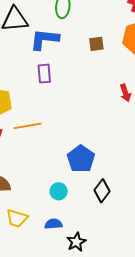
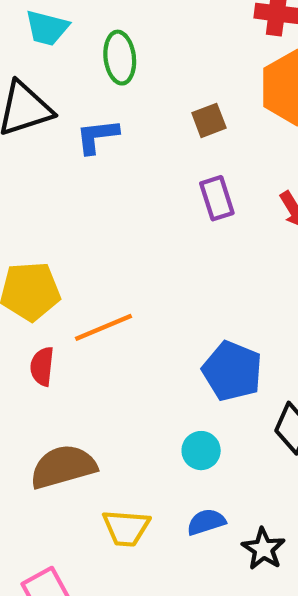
blue L-shape: (45, 39) -> (97, 136), size x0.7
purple rectangle: (44, 74) -> (217, 198), moved

